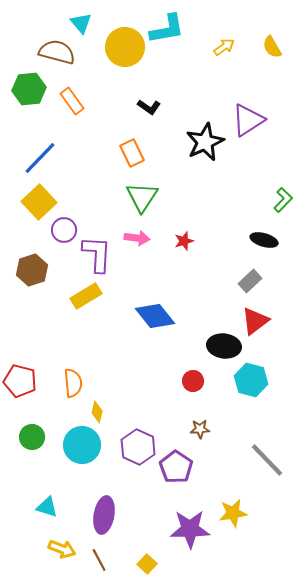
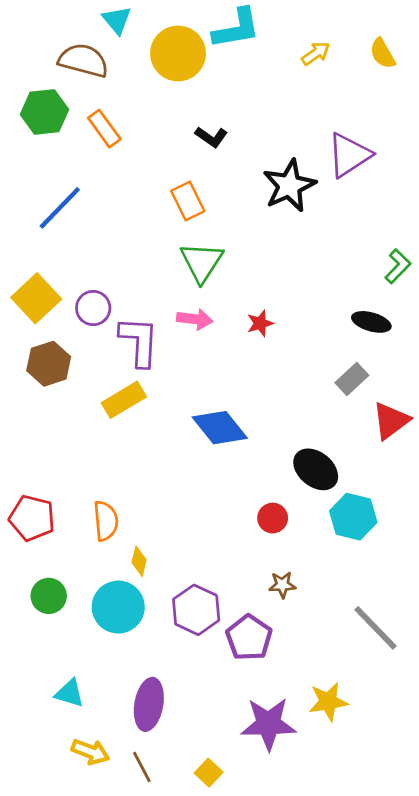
yellow square: (39, 202) -> (36, 298), moved
red triangle: (255, 321) -> (391, 421), moved
black ellipse: (224, 346) -> (316, 469), turned 32

